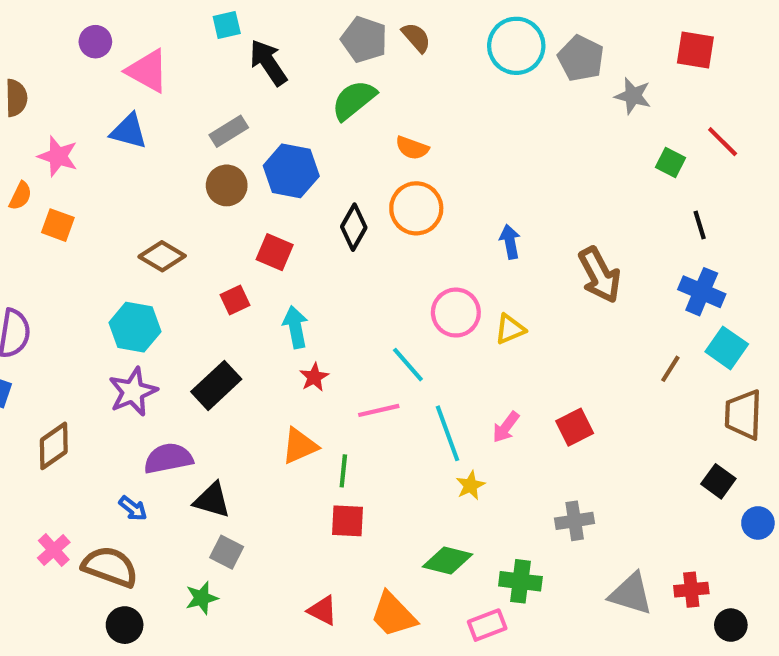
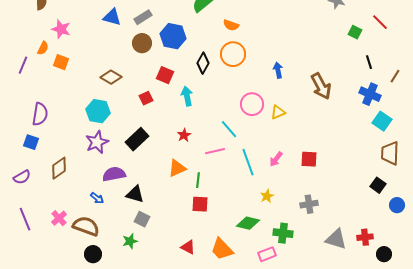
blue triangle: (129, 131) -> (112, 17), moved
cyan arrow: (295, 327) -> (187, 96), moved
brown line: (670, 369) -> (395, 76), moved
red square: (575, 427) -> (309, 159), turned 30
yellow star: (470, 485) -> (267, 196), moved

